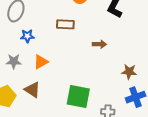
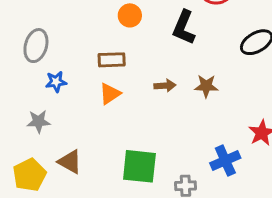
orange triangle: (41, 62) -> (110, 94), moved
brown star: (129, 72) -> (206, 86), moved

